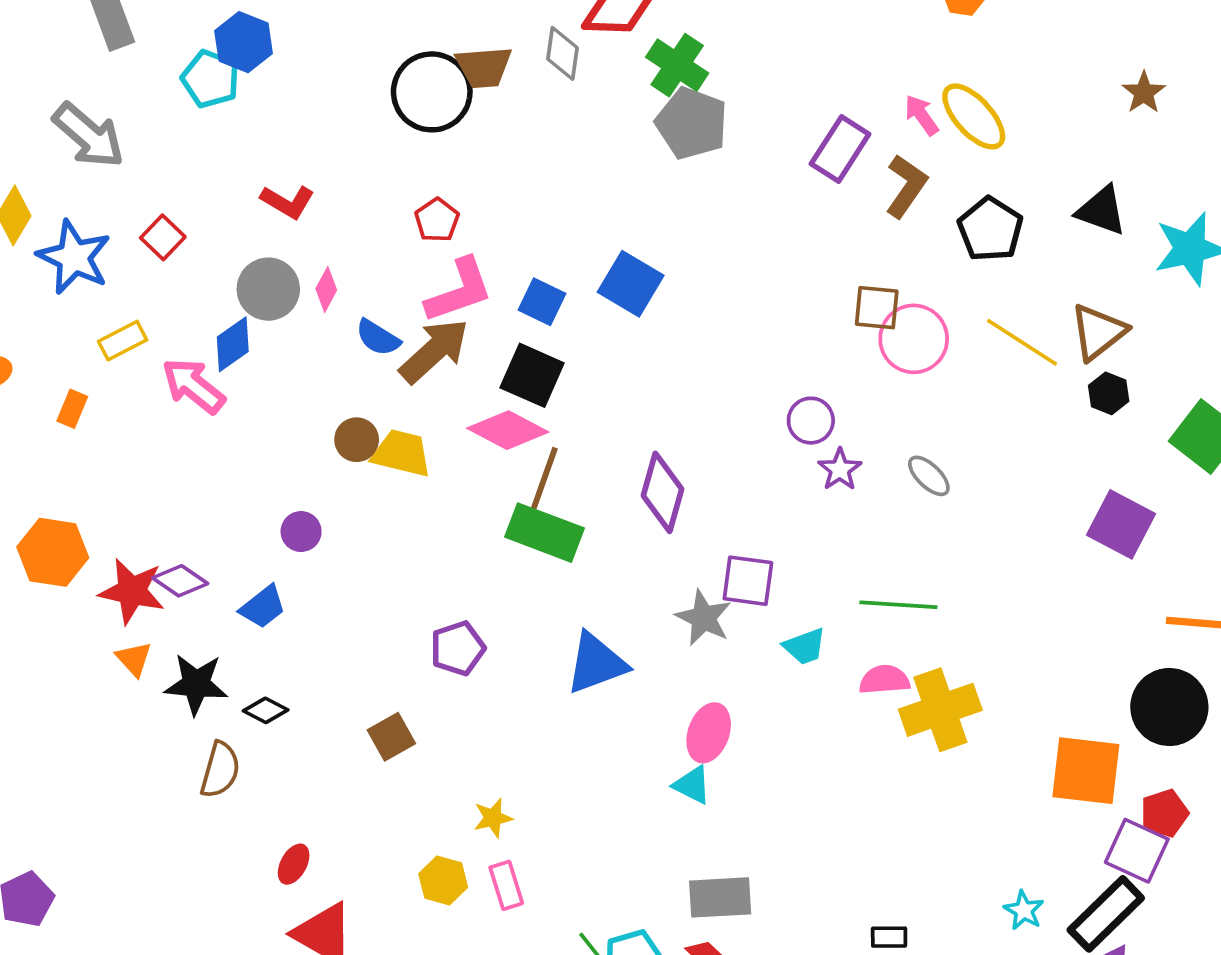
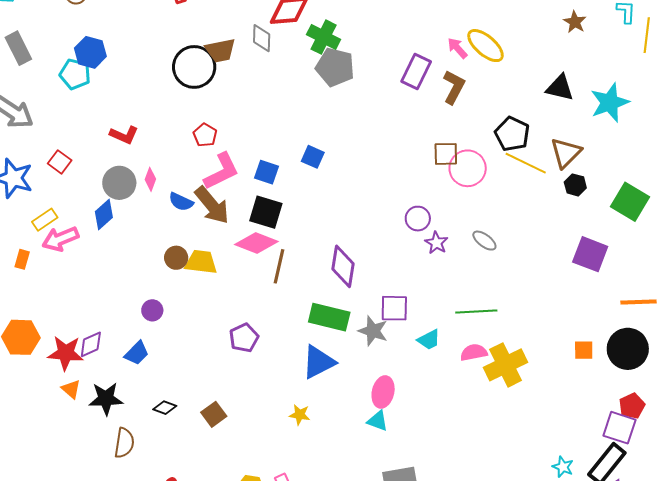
black pentagon: (990, 229) -> (512, 134), moved
blue square: (631, 284) -> (313, 157), size x0.7
brown arrow: (434, 351) -> (212, 205), turned 99
pink arrow: (193, 386) -> (60, 239), moved, turned -54
green rectangle: (545, 533) -> (329, 317), moved
purple diamond: (180, 581) -> (91, 344), turned -52
purple pentagon: (458, 648) -> (244, 338), moved
black diamond: (266, 710) -> (165, 408), moved
orange square: (1086, 771) -> (584, 350), moved, size x0.5
yellow star: (493, 818) -> (300, 415), moved, turned 30

